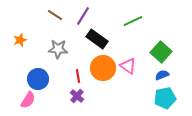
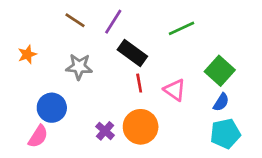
orange circle: (103, 68) -> (141, 127), moved
blue semicircle: (162, 75) -> (221, 102), turned 144
red line: (78, 76) -> (139, 83), moved

